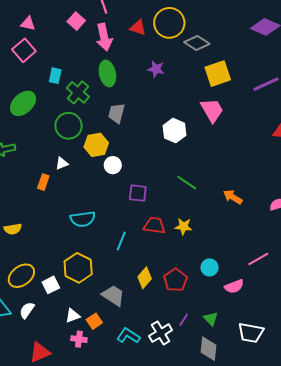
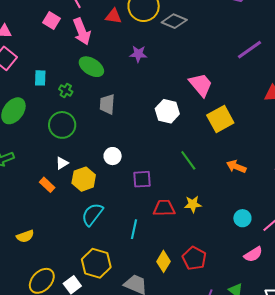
green ellipse: (107, 73) -> (91, 67), turned -35
yellow square: (218, 74) -> (220, 119), moved
green cross: (78, 92) -> (66, 90), size x0.6
yellow hexagon: (96, 145) -> (84, 179), moved
orange rectangle: (43, 182) -> (47, 185), turned -56
green line: (187, 183) -> (188, 160), turned 30
cyan semicircle: (83, 219) -> (92, 214), turned 145
cyan circle: (210, 267) -> (242, 218), moved

